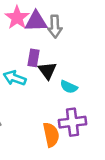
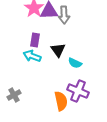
purple rectangle: (33, 58) -> (35, 40), moved
purple cross: (73, 122) -> (78, 91), turned 30

